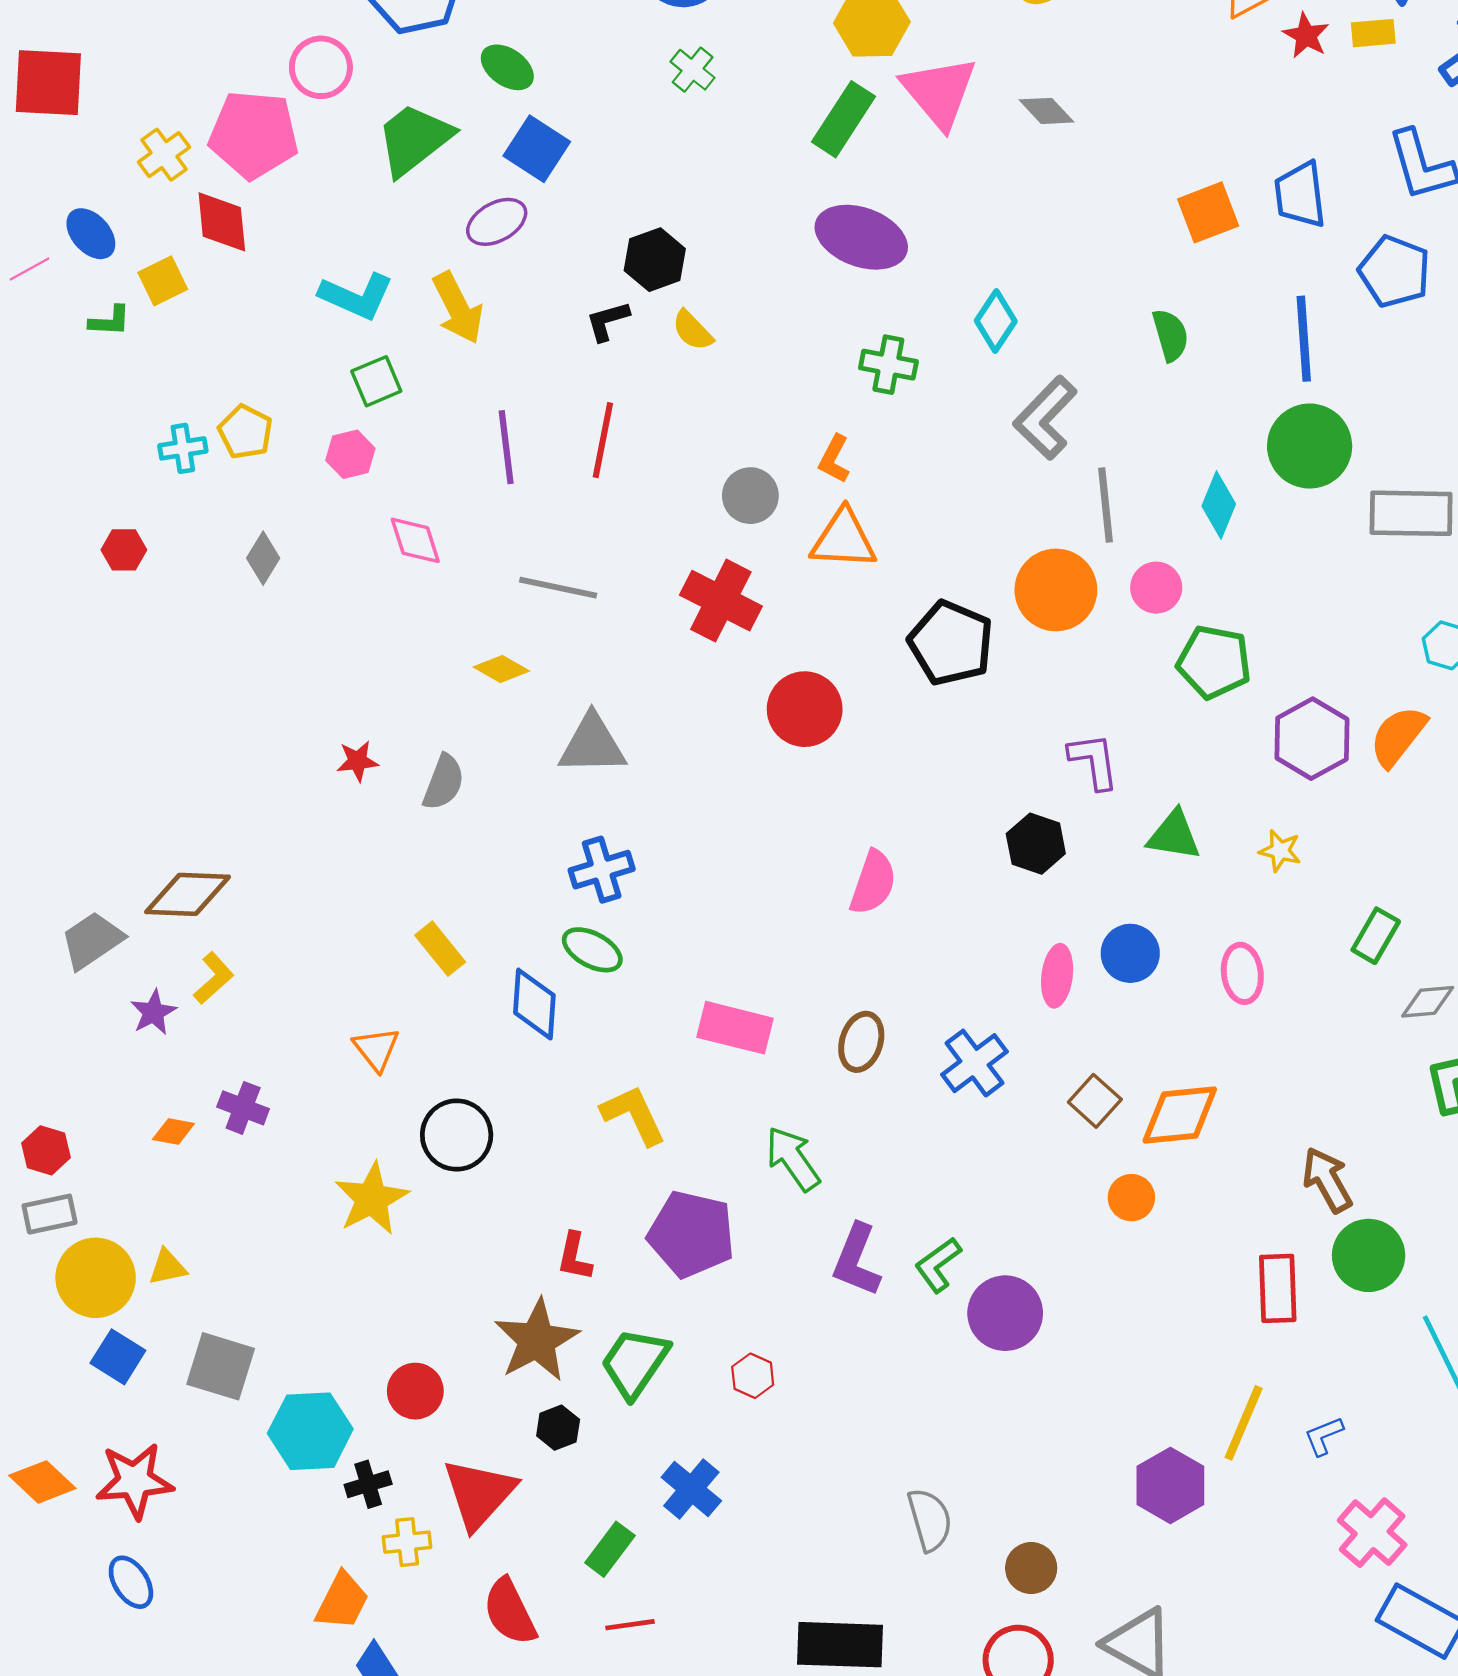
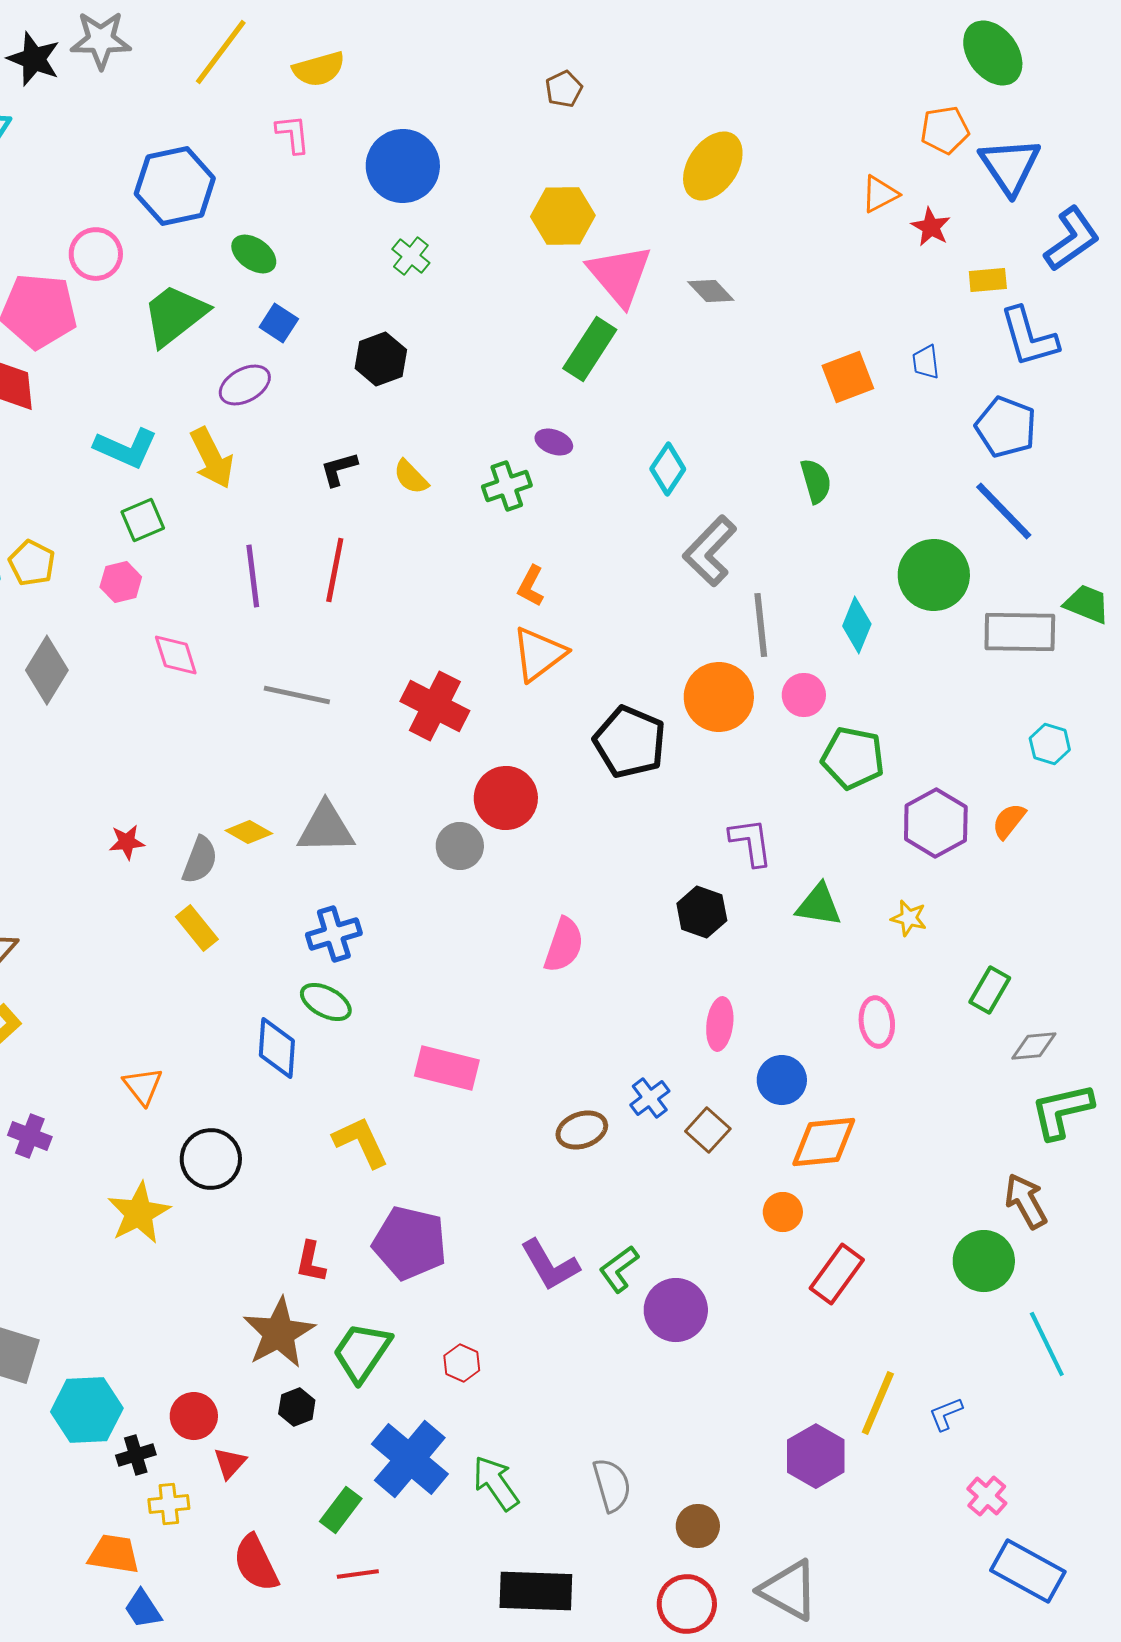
yellow rectangle: (1373, 33) -> (988, 280), moved
green rectangle: (844, 119) -> (590, 349), moved
blue square: (537, 149) -> (279, 323), size x0.7
blue trapezoid: (1300, 195) -> (926, 362), size x0.6
purple ellipse: (861, 237) -> (554, 442), moved, size x0.5
black hexagon: (655, 260) -> (381, 359), moved
blue line: (1304, 339) -> (1004, 511), moved, turned -40
green cross: (888, 365) -> (507, 486), moved, turned -30
gray circle: (750, 496) -> (460, 846), moved
orange triangle: (844, 539) -> (539, 654), turned -40
gray diamond: (263, 558) -> (47, 670), size x1.5
yellow diamond: (501, 669) -> (249, 832), moved
orange semicircle: (1398, 736) -> (1009, 821), size x0.7
yellow rectangle: (440, 949) -> (197, 928), moved
blue circle: (1130, 953) -> (782, 1080), moved
brown ellipse: (861, 1042) -> (582, 1130), moved, turned 54
blue cross: (975, 1063) -> (650, 1098), size x0.7
brown square: (1095, 1101) -> (708, 1130), moved
green arrow: (793, 1159) -> (496, 1483), moved
brown arrow: (1327, 1180) -> (1026, 1201), moved
purple L-shape: (857, 1260) -> (550, 1265), turned -52
red rectangle: (1278, 1288) -> (837, 1274), moved, turned 38
red circle: (415, 1391) -> (194, 1416), moved
blue cross: (691, 1489) -> (410, 1459), size x1.5
red triangle: (479, 1494) -> (230, 1463), size x0.5
pink cross: (1372, 1533) -> (987, 1496), size x0.7
orange trapezoid: (342, 1601) -> (114, 1554), turned -108

